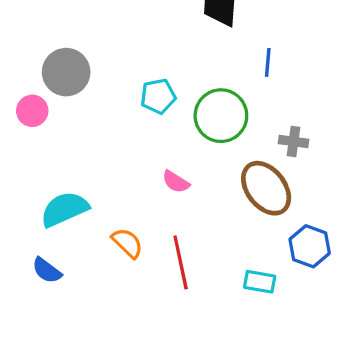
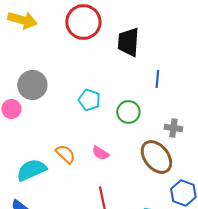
cyan pentagon: (158, 96) -> (89, 100), turned 30
green circle: (221, 116) -> (128, 112), size x0.7
orange semicircle: (127, 243) -> (65, 154), moved

